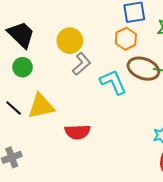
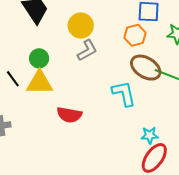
green circle: (23, 67) -> (39, 58), moved
cyan L-shape: (113, 82) -> (124, 93), moved

